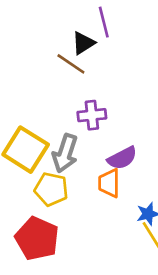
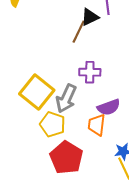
brown line: (71, 64) -> (79, 32), turned 75
red pentagon: (37, 239) -> (66, 158), moved

